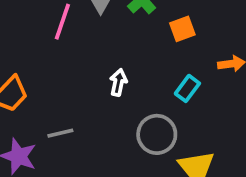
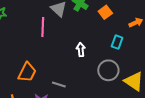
gray line: (60, 133) -> (59, 84), turned 48

